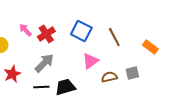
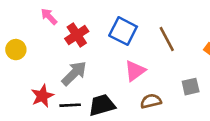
pink arrow: (25, 30) -> (49, 16), moved
red star: (12, 74) -> (42, 96), moved
brown semicircle: (109, 77) -> (151, 101), moved

